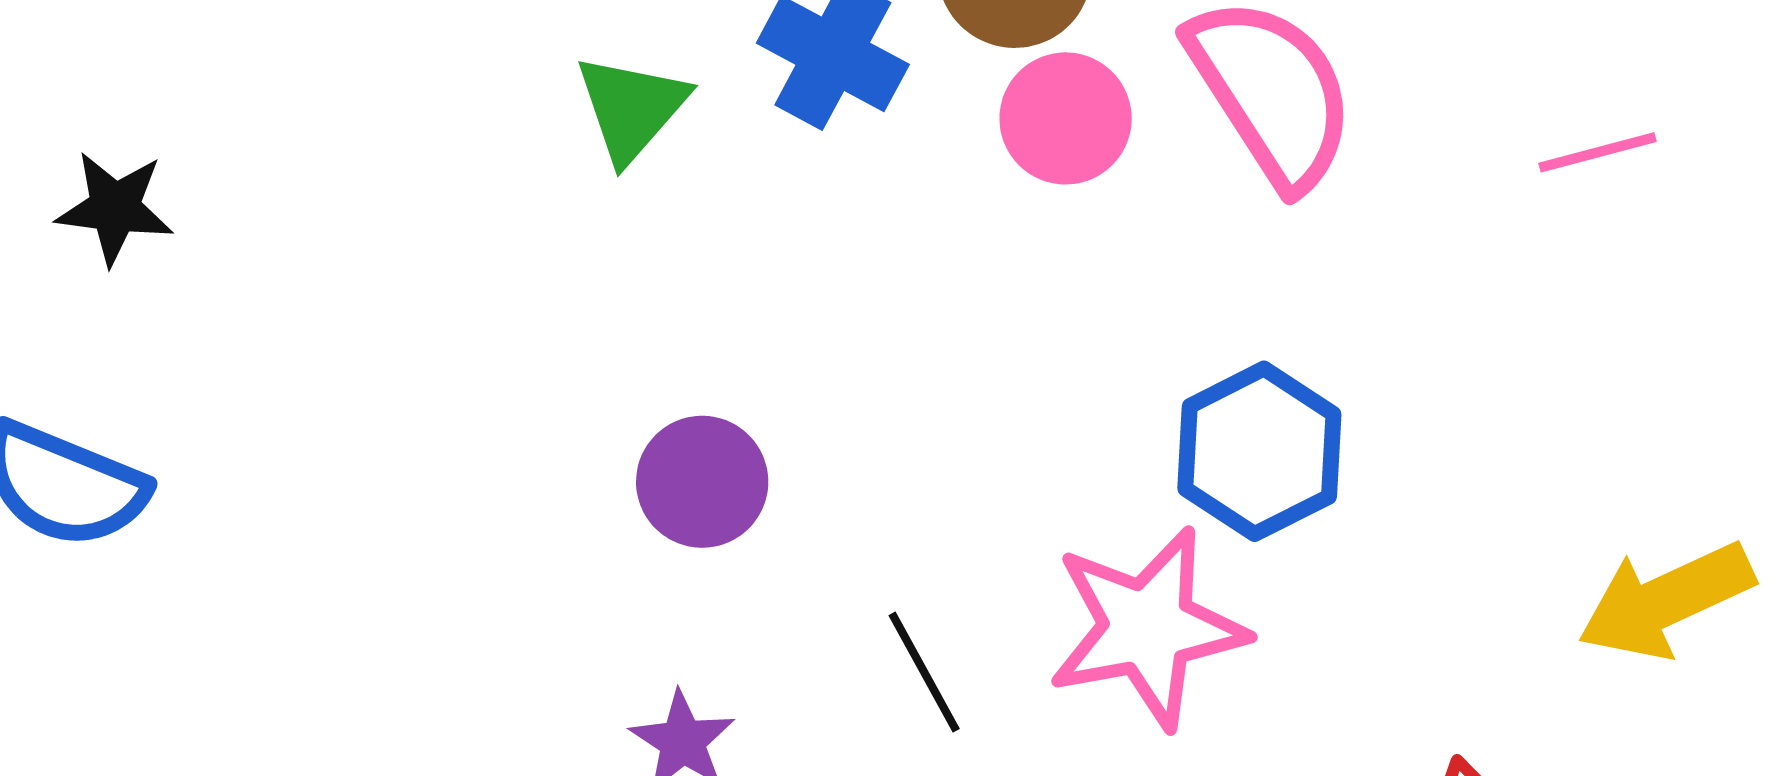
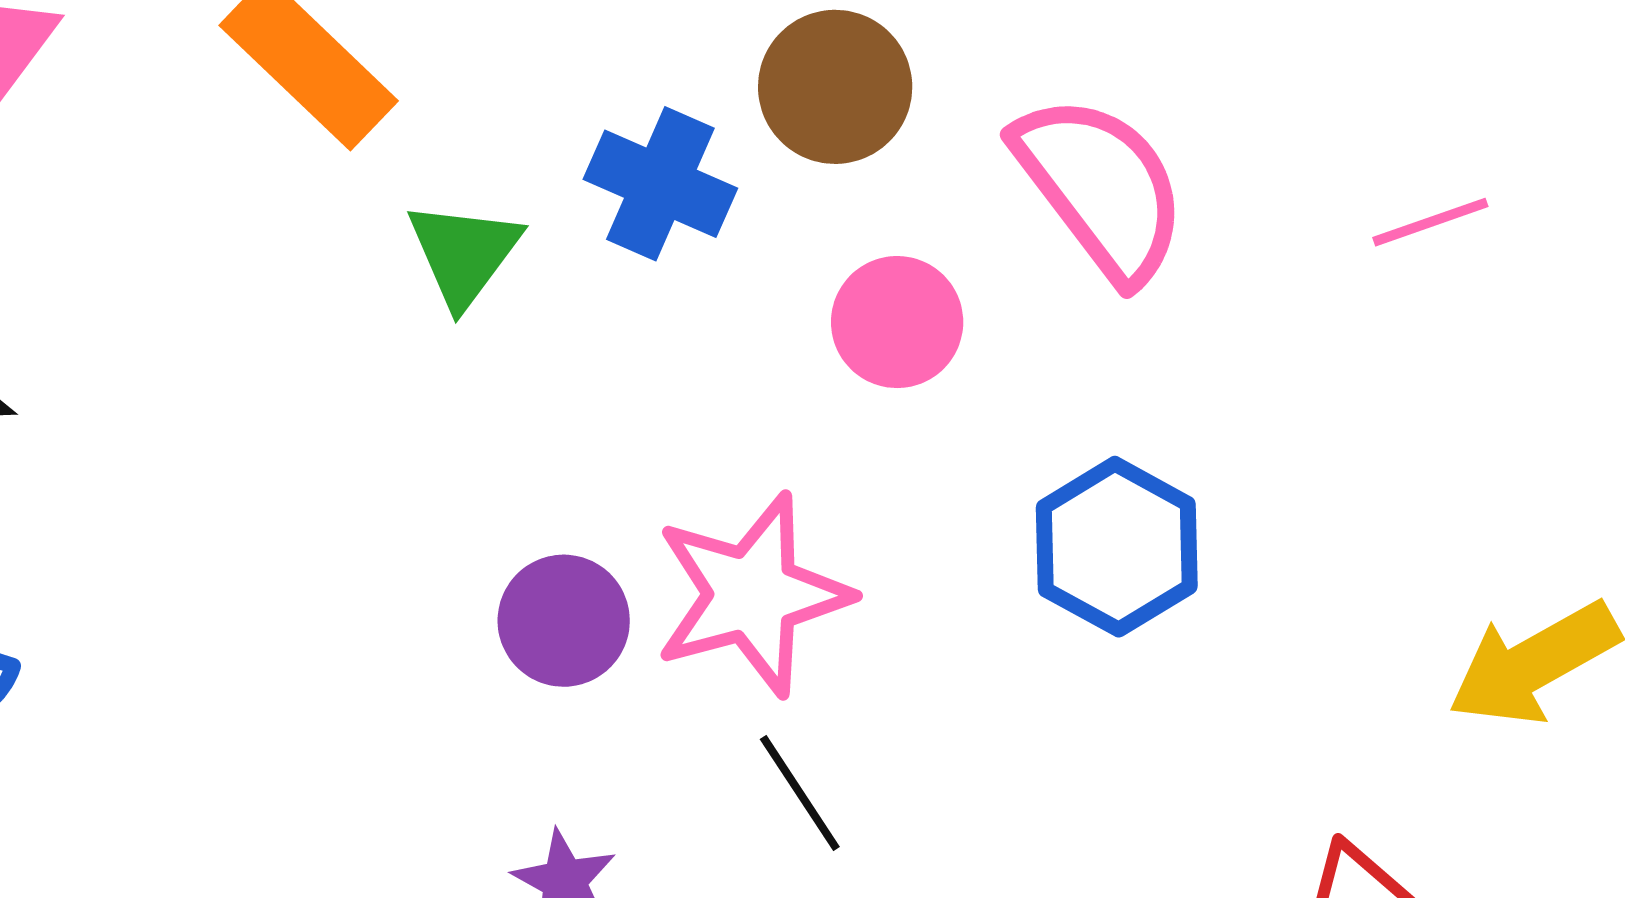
pink circle: (1066, 118) -> (897, 322), moved
pink star: (1147, 628) -> (752, 595), moved

